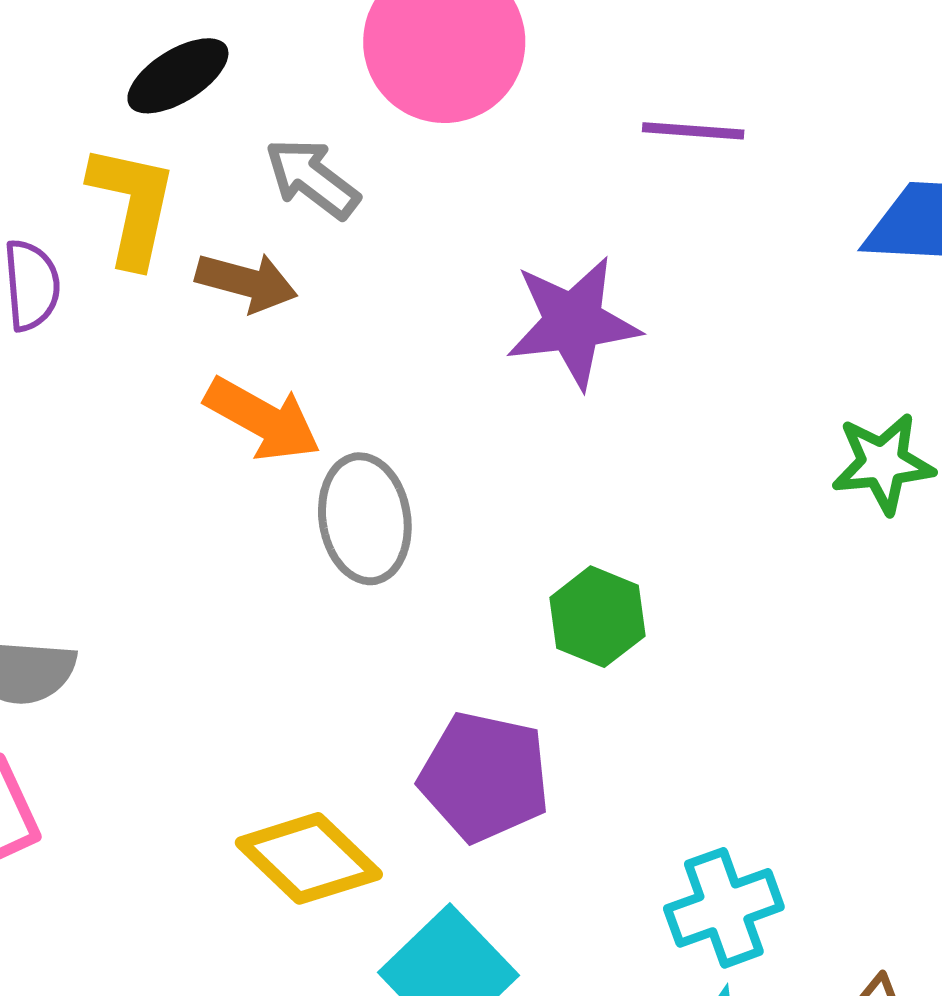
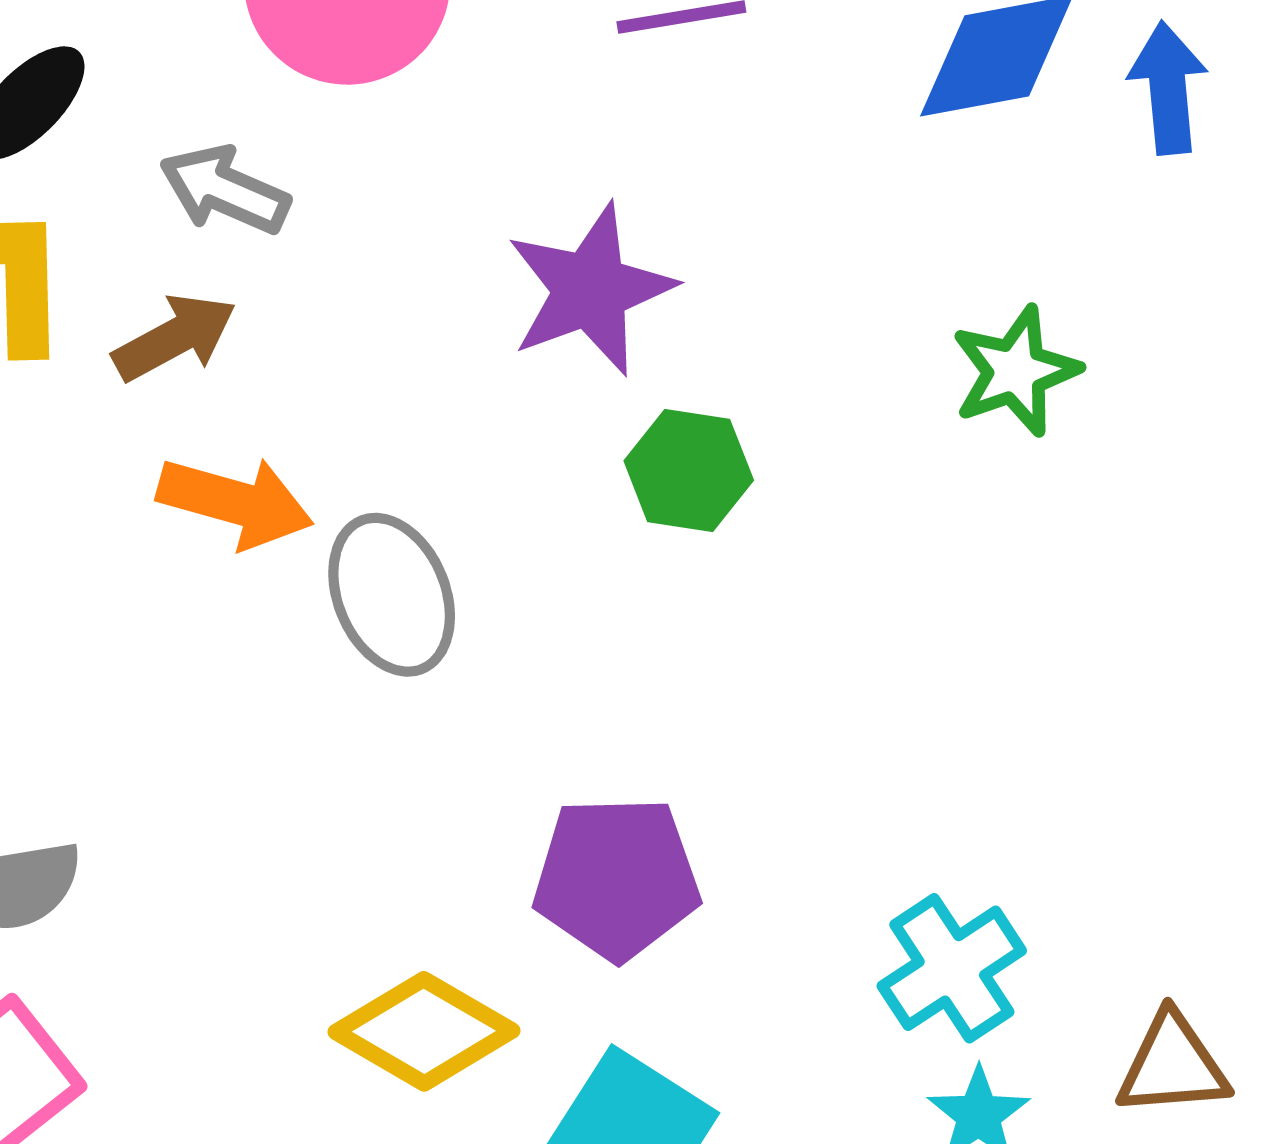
brown arrow: (247, 282) -> (175, 338), turned -30
green hexagon: (597, 617) -> (689, 471), moved

